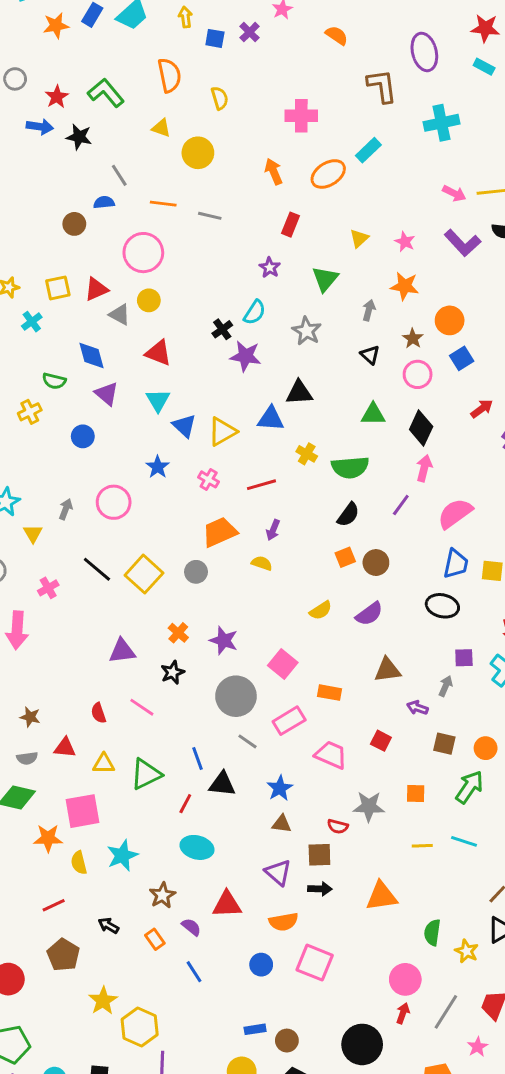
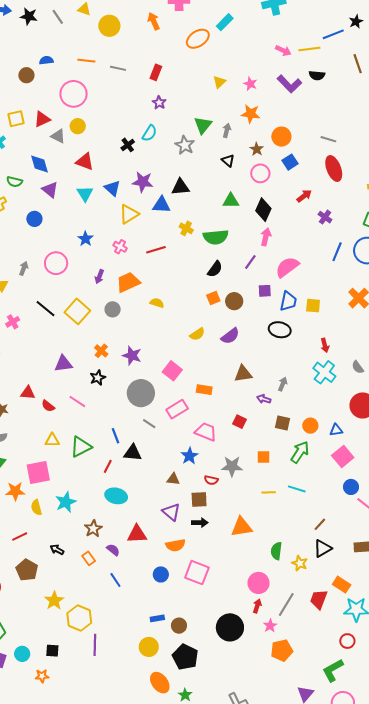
orange arrow: (274, 172) -> (154, 21), moved
gray line: (119, 175) -> (58, 17), moved
red rectangle: (291, 225) -> (156, 72), moved
green triangle: (325, 279) -> (203, 125), moved
purple star: (246, 356) -> (143, 182), moved
blue triangle: (184, 426) -> (112, 188), moved
purple arrow: (273, 530) -> (99, 277), moved
purple square: (464, 658) -> (265, 291), moved
red semicircle: (98, 713) -> (48, 406), turned -32
red triangle: (65, 748) -> (28, 393), moved
blue star: (280, 788) -> (189, 456), moved
pink star: (477, 1047) -> (270, 626), moved

